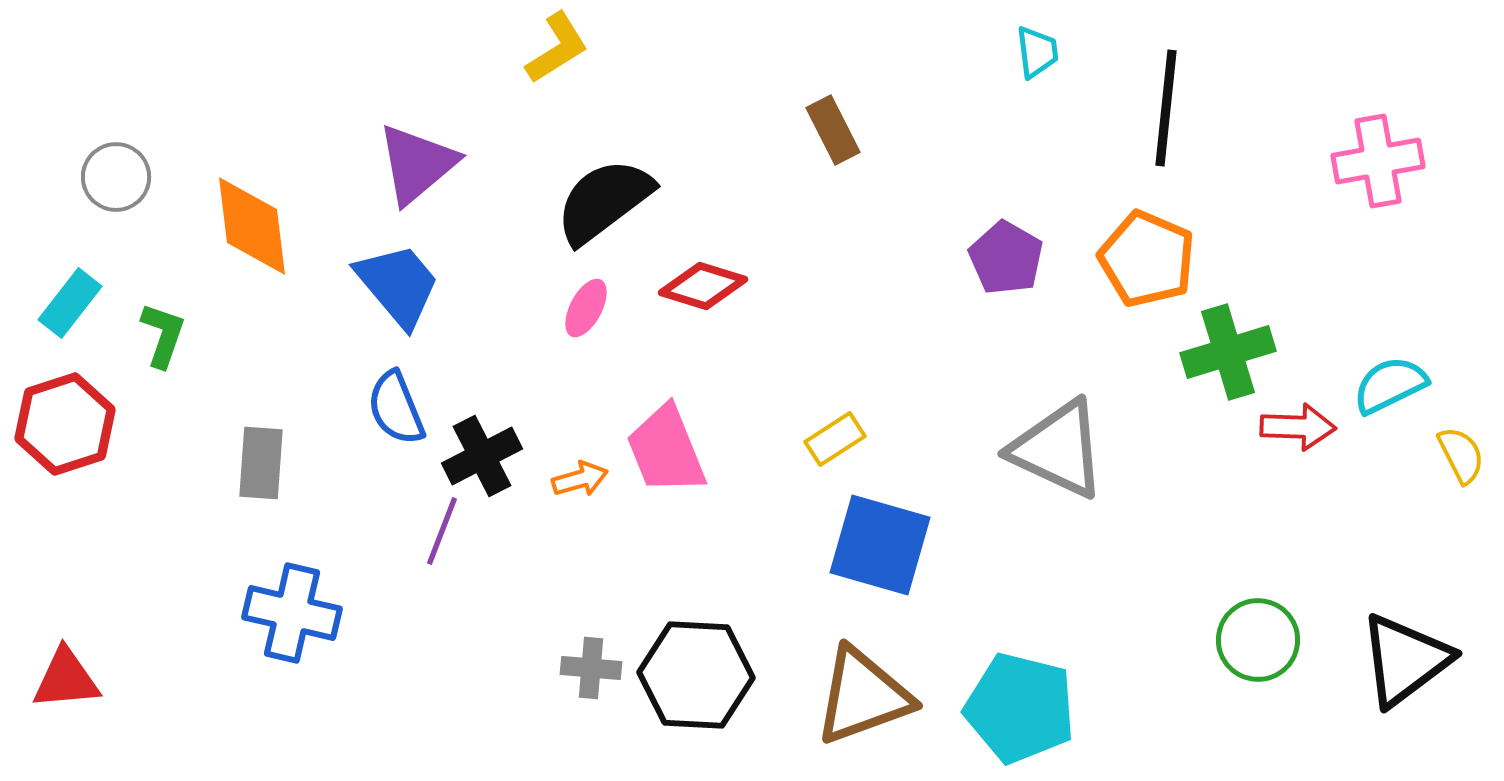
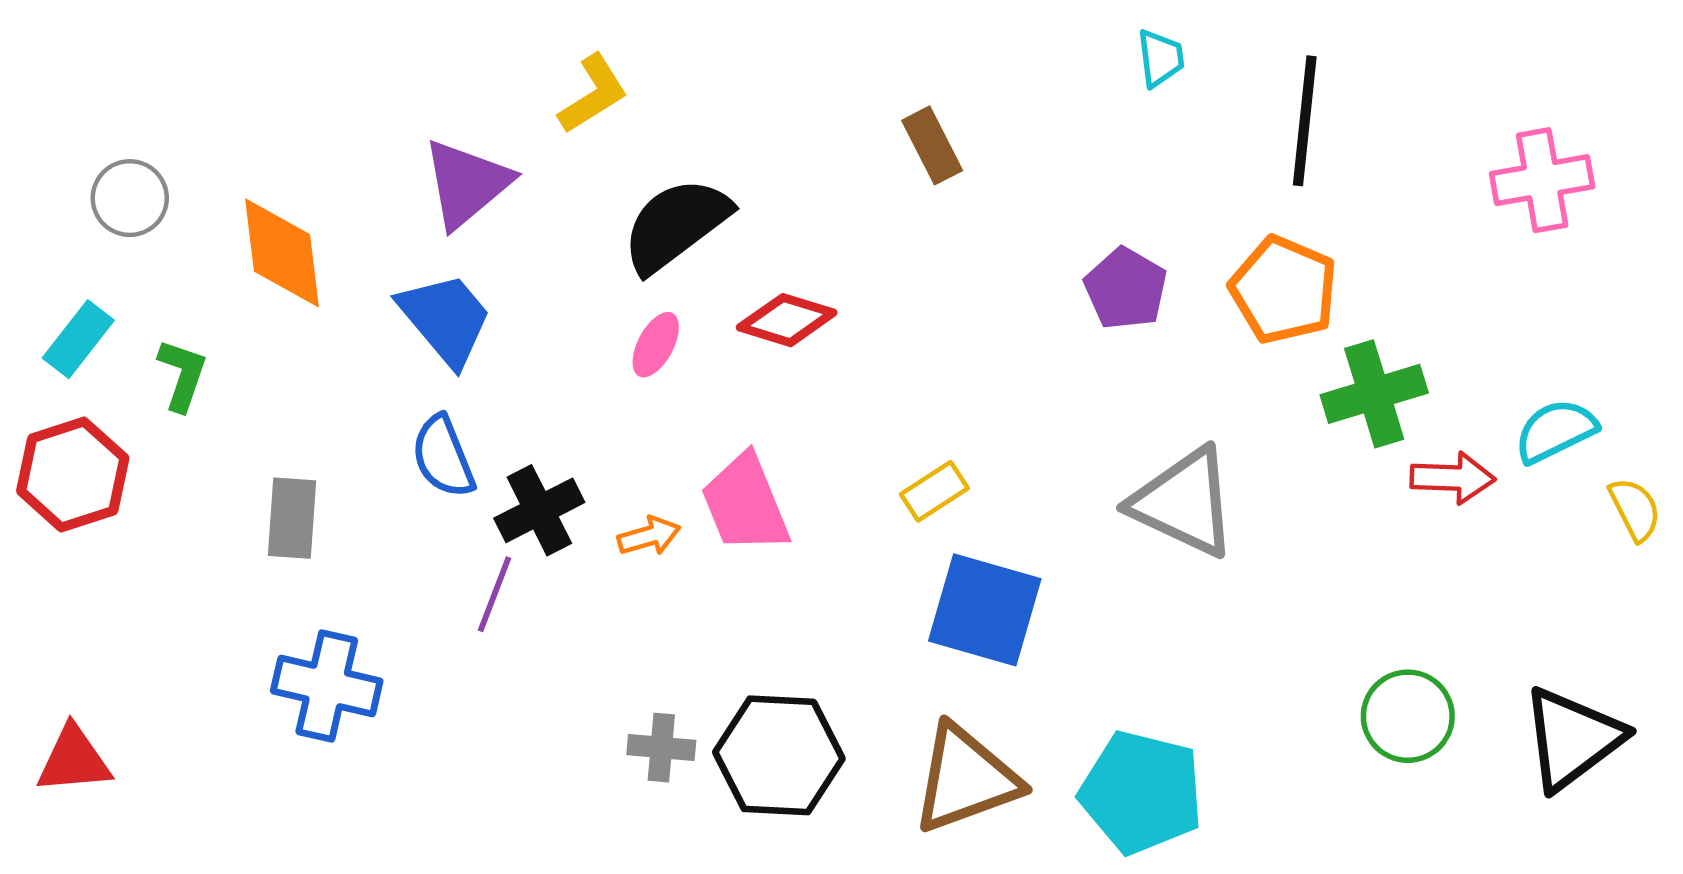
yellow L-shape: (557, 48) -> (593, 94), moved

